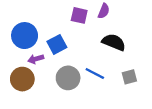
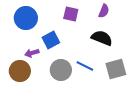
purple semicircle: (104, 11) -> (104, 11), moved
blue circle: (25, 36) -> (26, 18), moved
gray square: (129, 77) -> (116, 69), size x1.5

